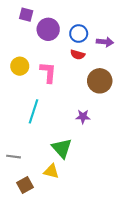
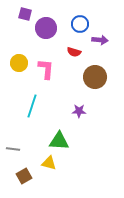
blue circle: (79, 34) -> (80, 24), moved
green triangle: (62, 148) -> (59, 141), turned -45

